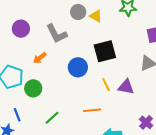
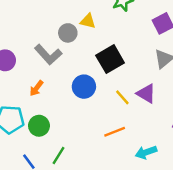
gray circle: (78, 12) -> (68, 33), moved
purple triangle: (126, 87) -> (146, 93), turned 36
green line: (52, 118) -> (59, 156), moved

